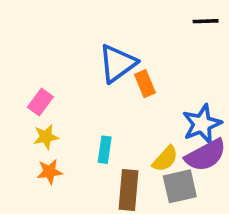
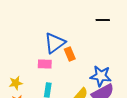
pink rectangle: (40, 102) -> (45, 64), moved, turned 56
blue star: (202, 124) -> (101, 76), turned 30

